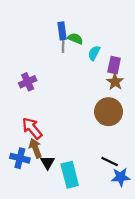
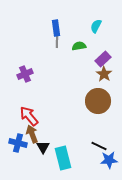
green semicircle: (75, 39) -> (79, 46), moved, turned -32
cyan semicircle: (94, 53) -> (96, 26), moved
purple rectangle: (114, 65) -> (103, 59), turned 35

